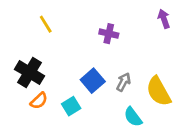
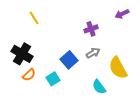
purple arrow: (164, 19) -> (122, 14), turned -96
purple cross: (109, 34) -> (91, 29), moved, turned -32
gray arrow: (124, 82) -> (93, 53), moved, turned 32

